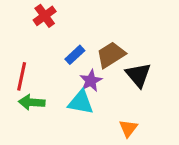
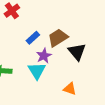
cyan triangle: (81, 102) -> (37, 71), turned 48
orange triangle: (128, 128) -> (70, 89), turned -48

